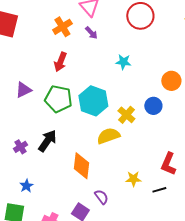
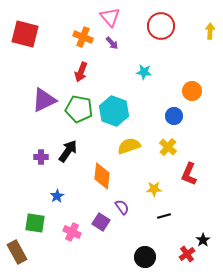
orange cross: (62, 27) -> (83, 37), turned -36
purple triangle: (23, 90) -> (44, 100), size x1.5
yellow cross: (126, 115) -> (168, 147), moved
purple cross: (20, 147) -> (41, 157), turned 32
blue star: (26, 186) -> (57, 196), moved
black line: (159, 190) -> (164, 216), moved

